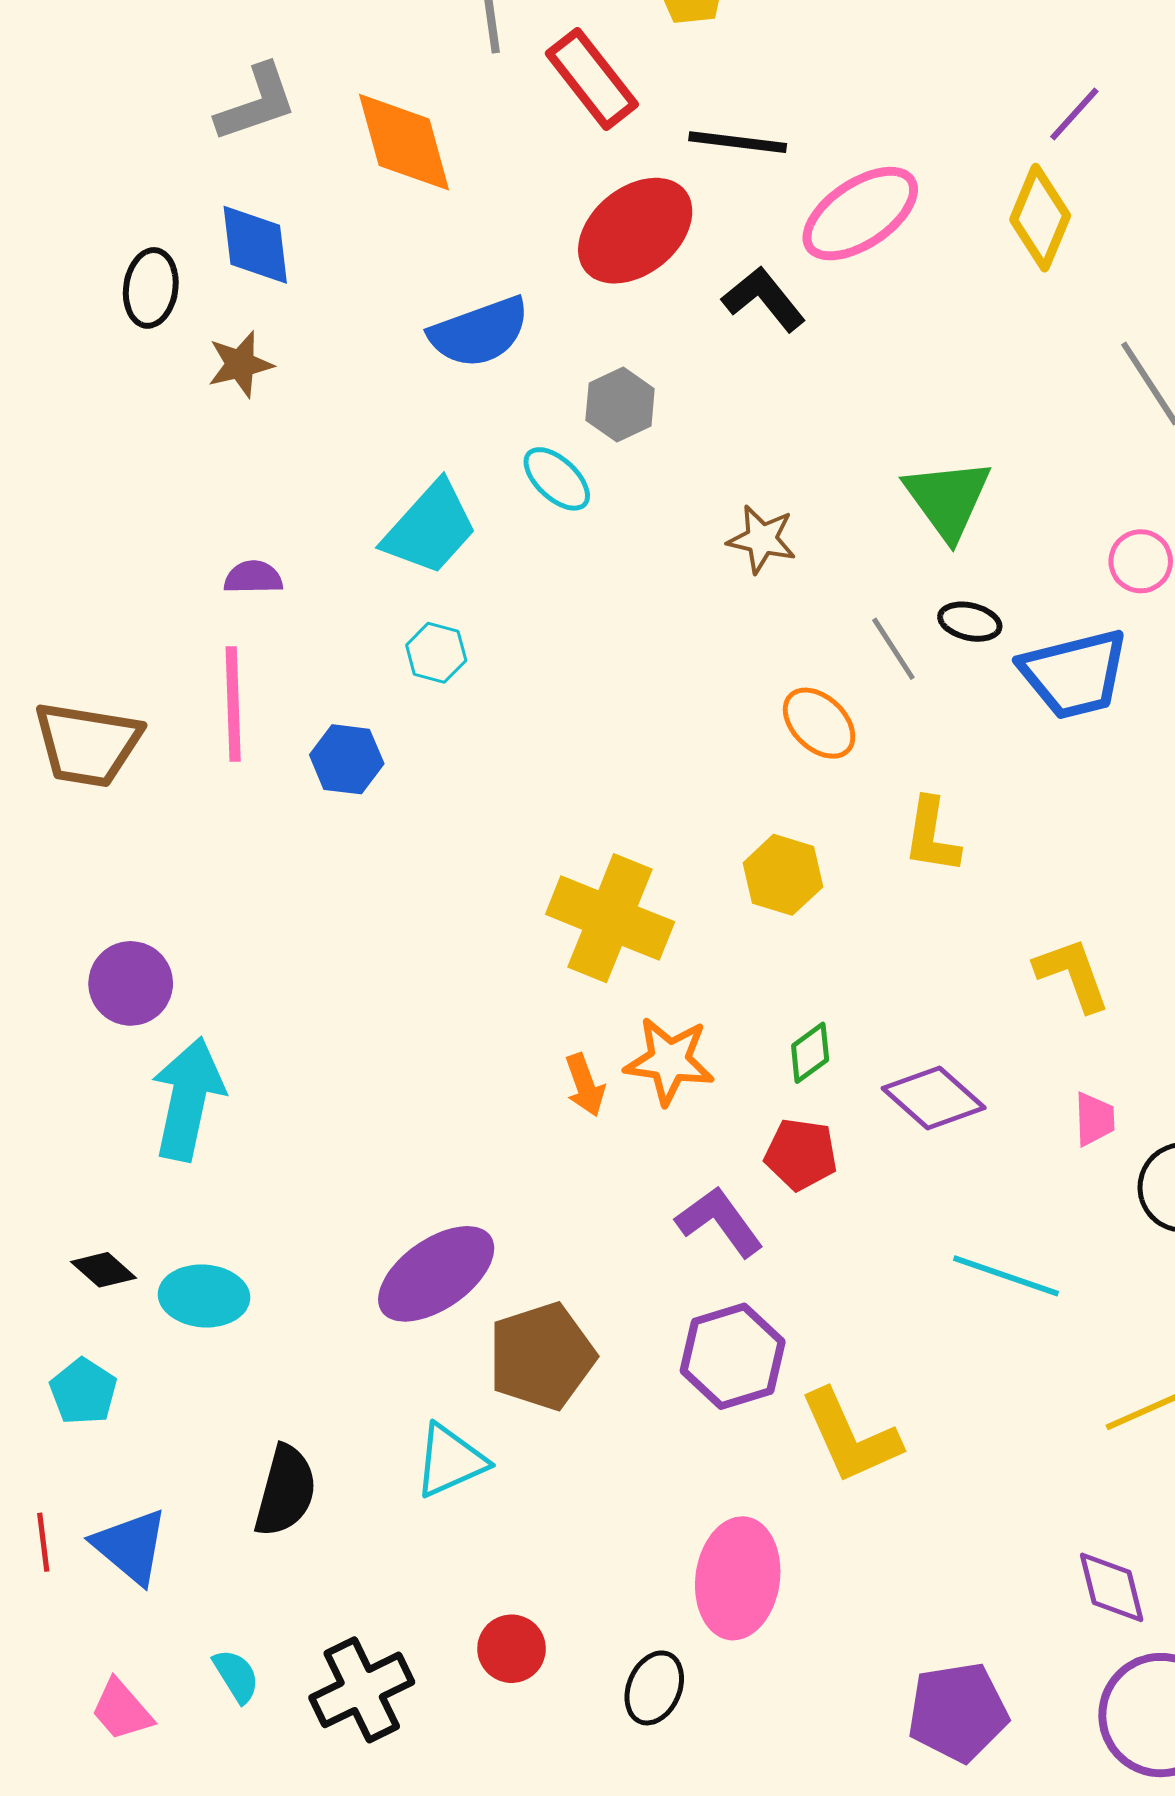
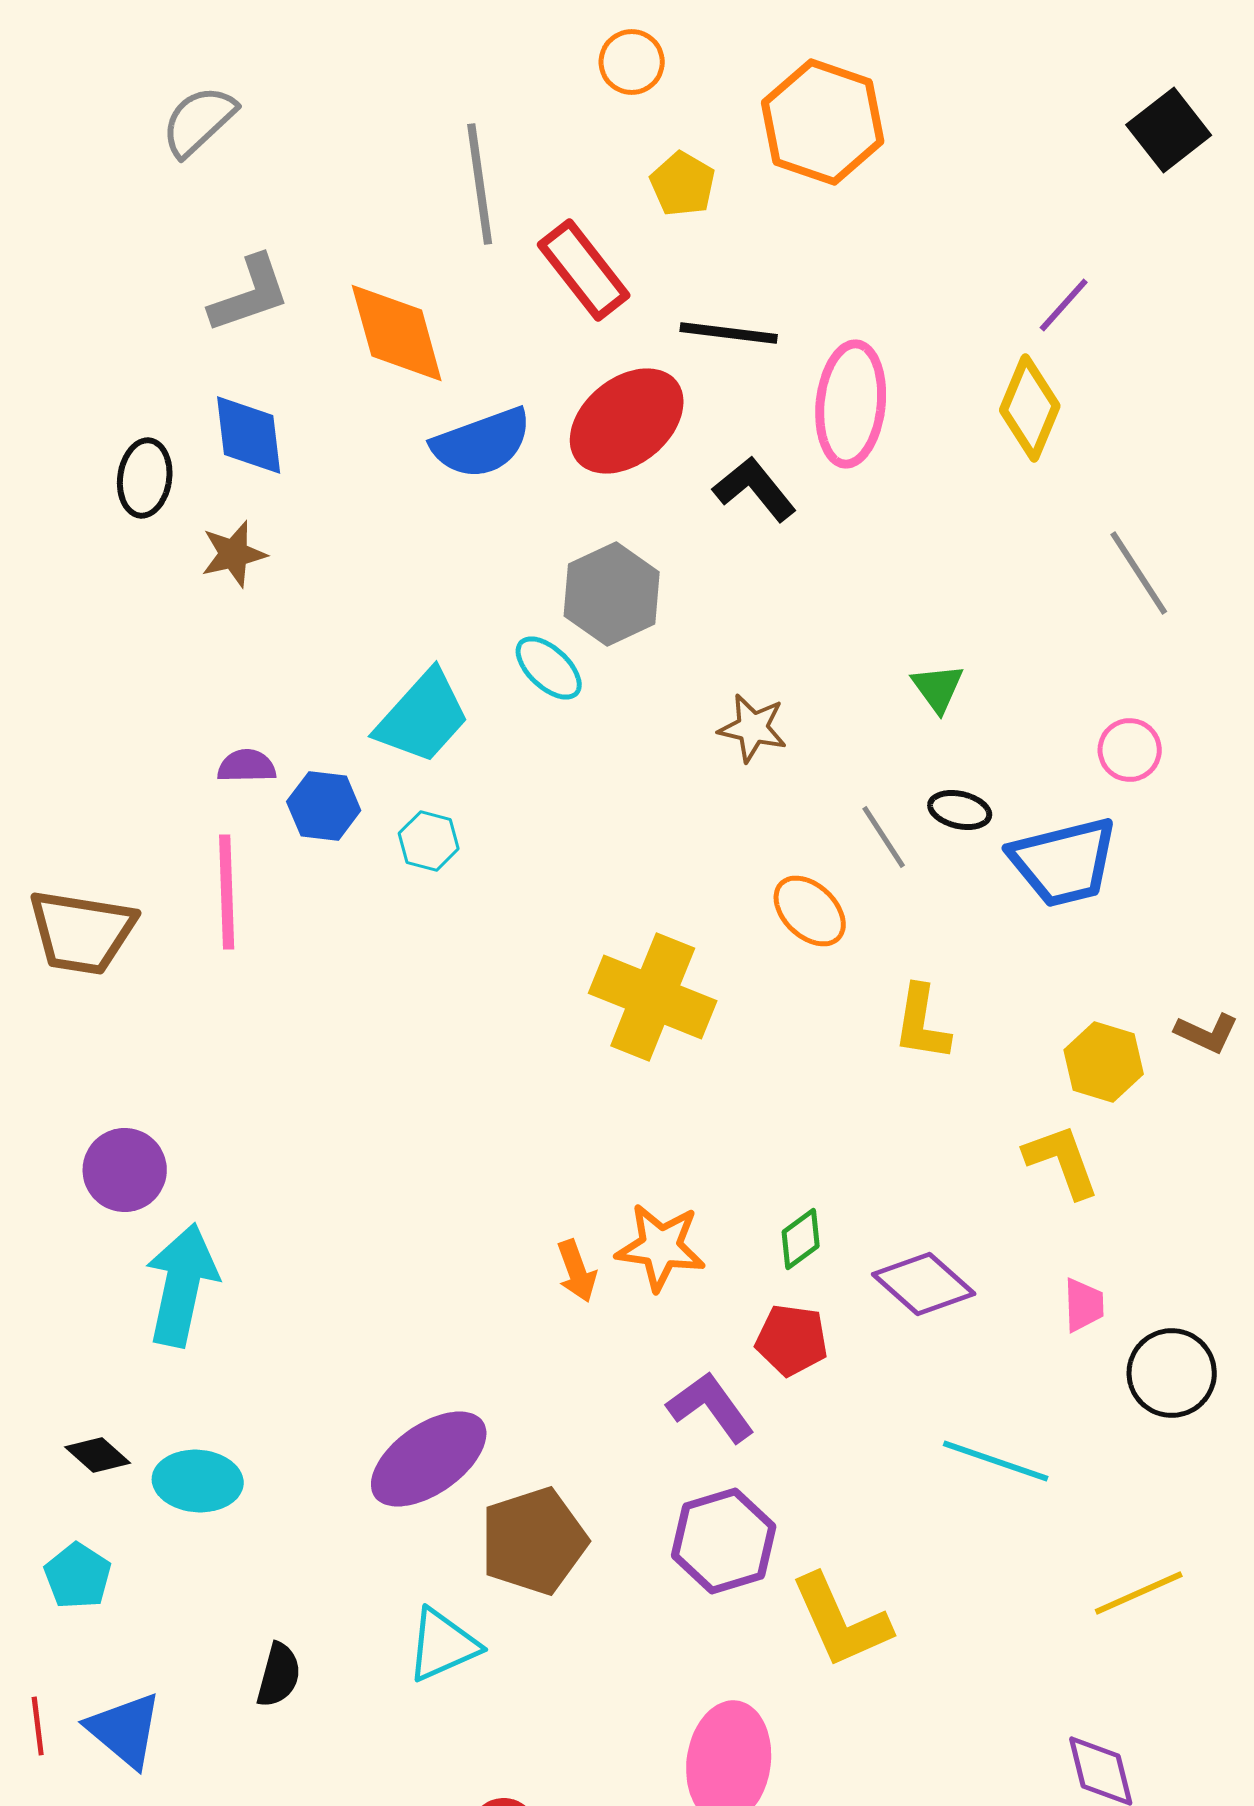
pink ellipse: (860, 214) -> (851, 404), turned -50
blue semicircle: (479, 332) -> (482, 443), moved
gray hexagon: (620, 405) -> (612, 594), size x1.4
green triangle: (948, 499) -> (938, 688), size x0.6
blue hexagon: (347, 759) -> (324, 806), moved
yellow hexagon: (783, 875) -> (1104, 1062), moved
yellow cross: (610, 918) -> (653, 997), moved
black semicircle: (285, 1491) -> (279, 1675), size x0.7

